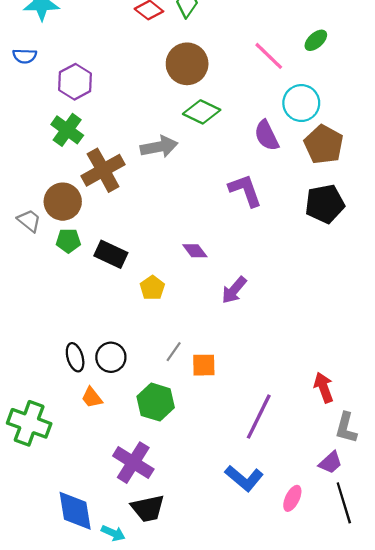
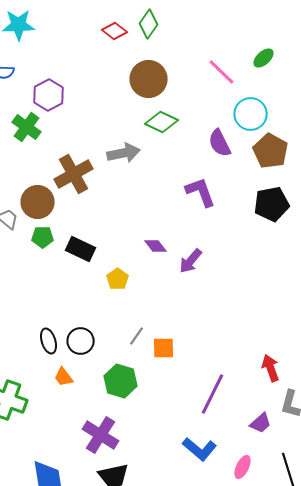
green cross: (67, 130) -> (27, 127), moved
purple arrow: (234, 290) -> (191, 261), moved
purple trapezoid: (330, 463) -> (261, 423), moved

